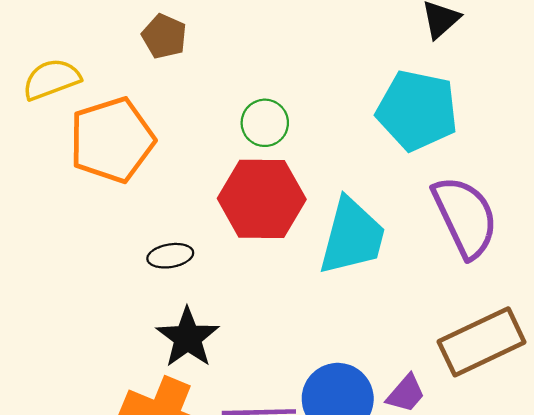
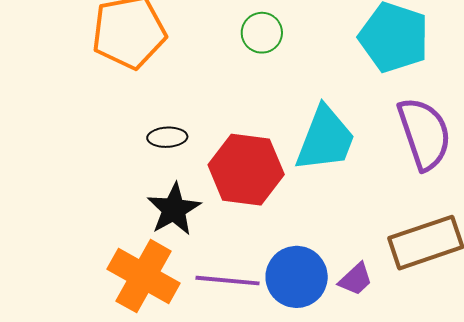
red hexagon: (262, 199) -> (246, 170), moved

